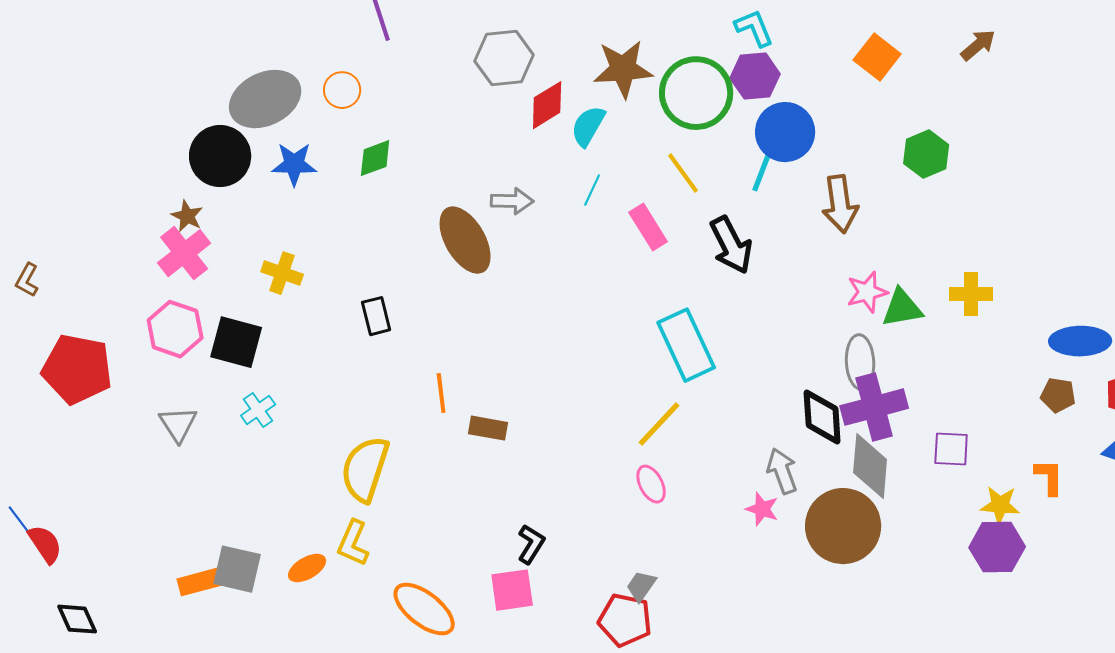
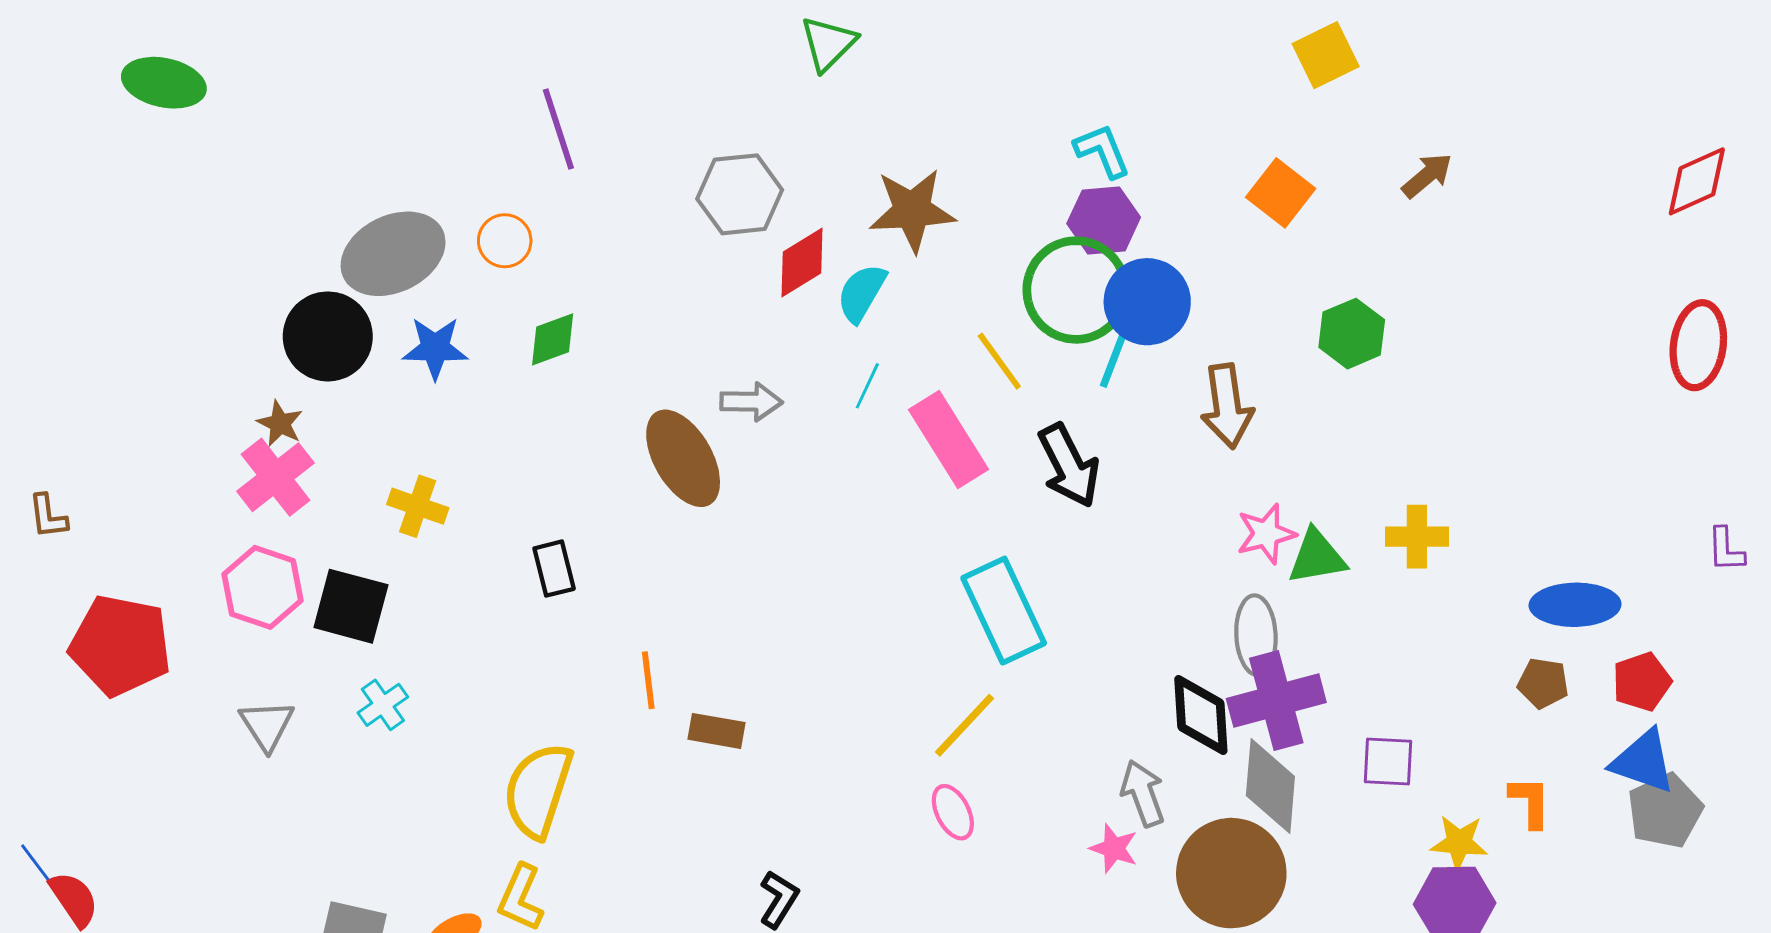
green circle: (696, 93) -> (1076, 290), moved
pink rectangle: (648, 227) -> (949, 439), size x1.4
brown L-shape: (27, 280) -> (48, 516), turned -36

